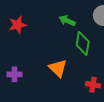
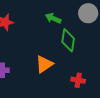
orange triangle: (58, 68) -> (44, 64), turned 42

